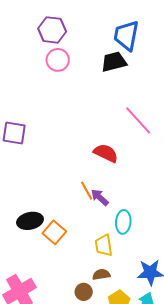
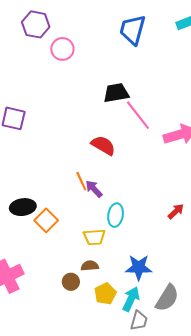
purple hexagon: (52, 30) -> (36, 24), moved
black trapezoid: (114, 62) -> (116, 93), moved
yellow trapezoid: (104, 245) -> (94, 237), turned -90

